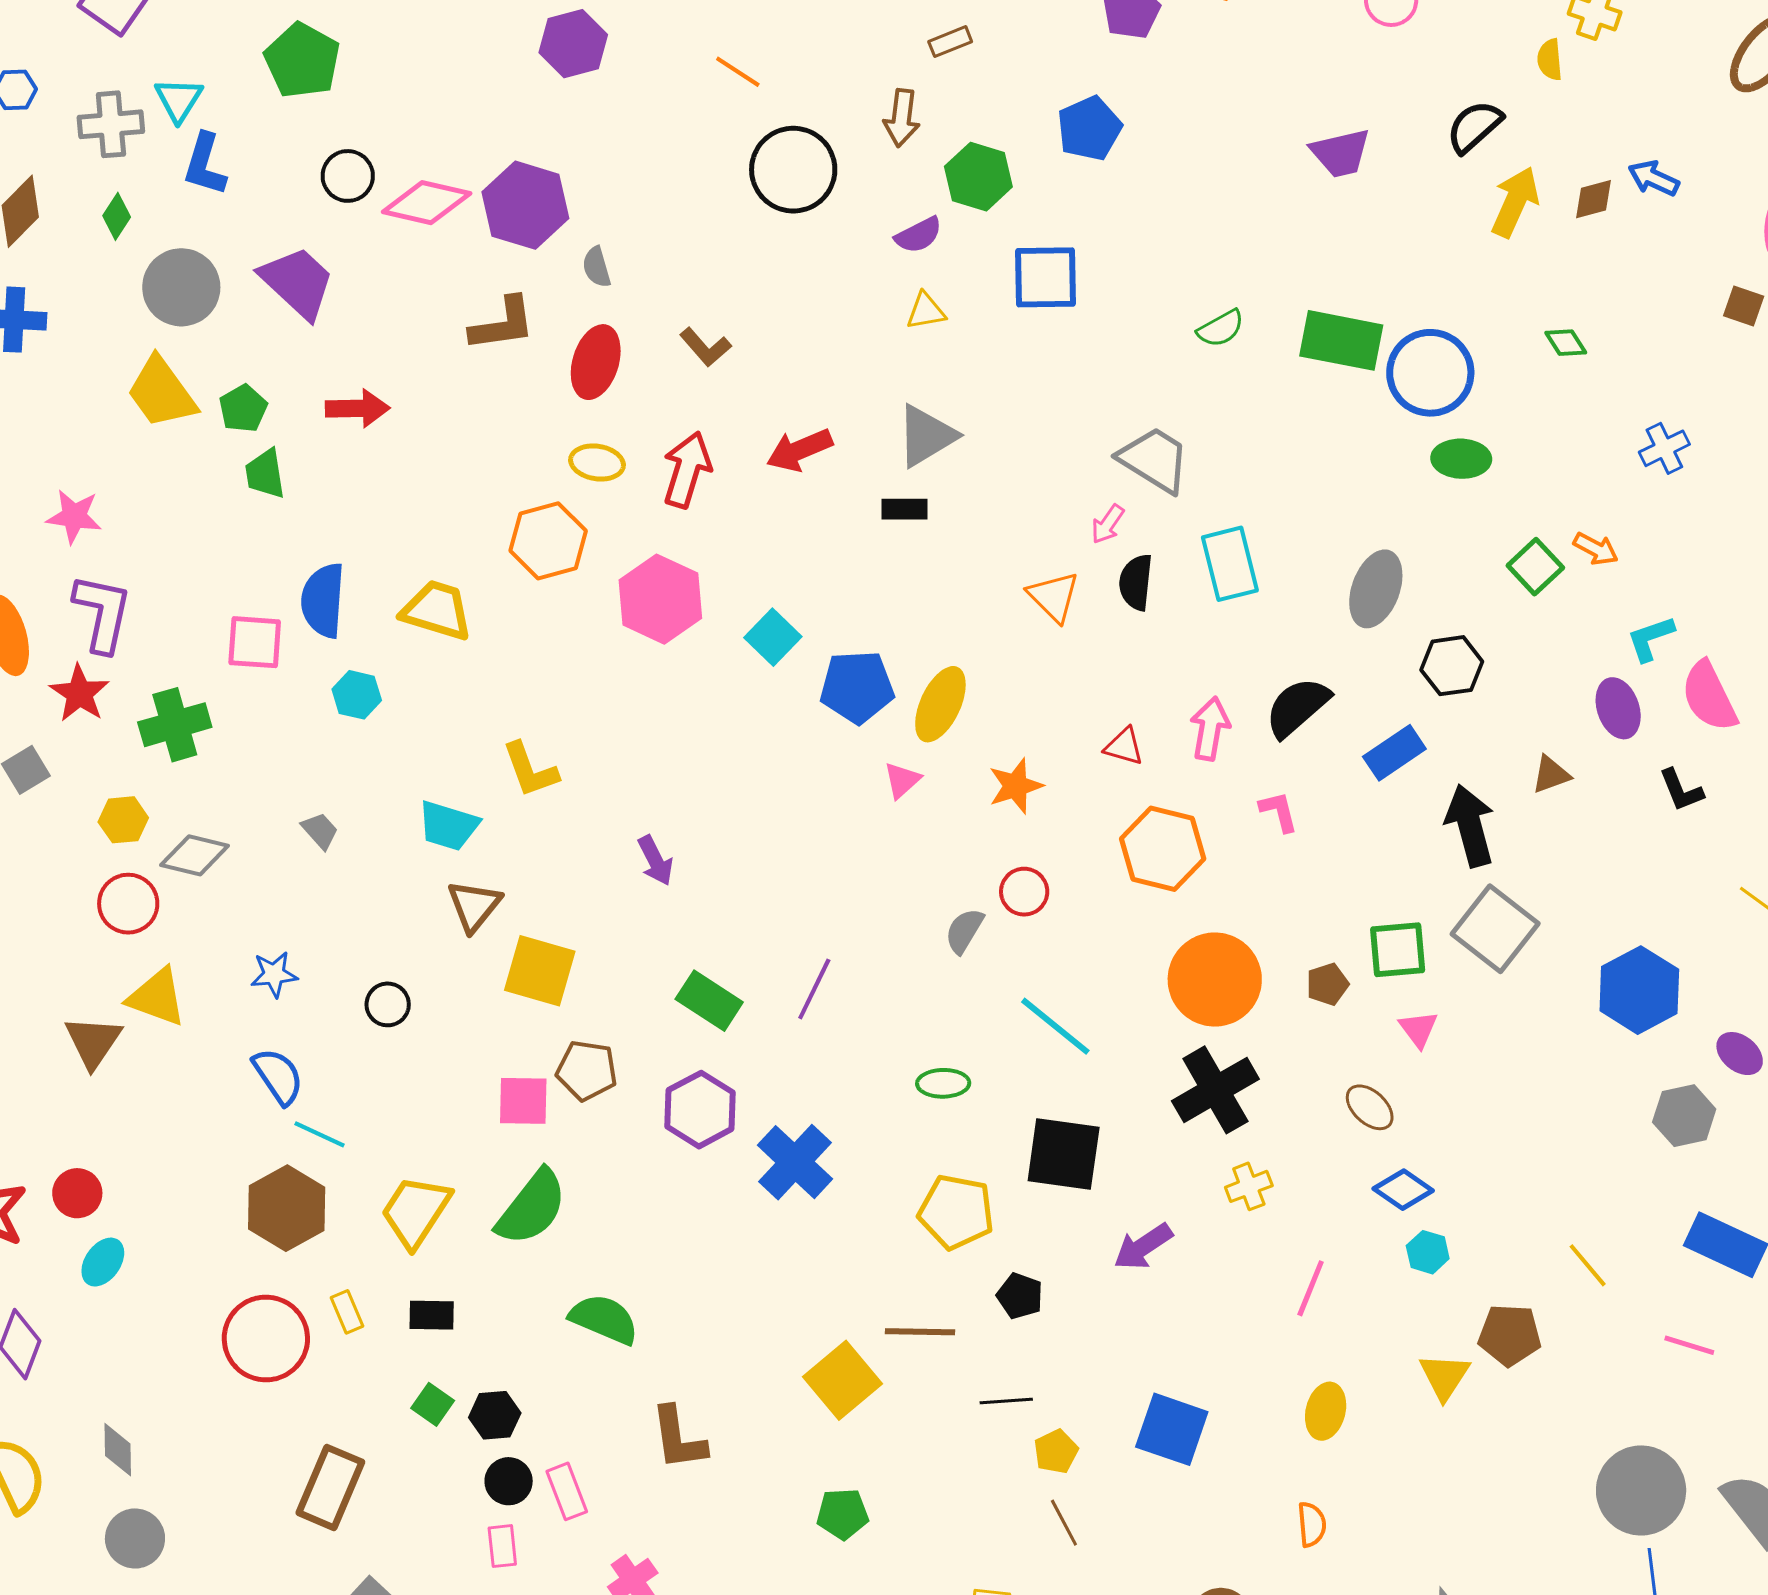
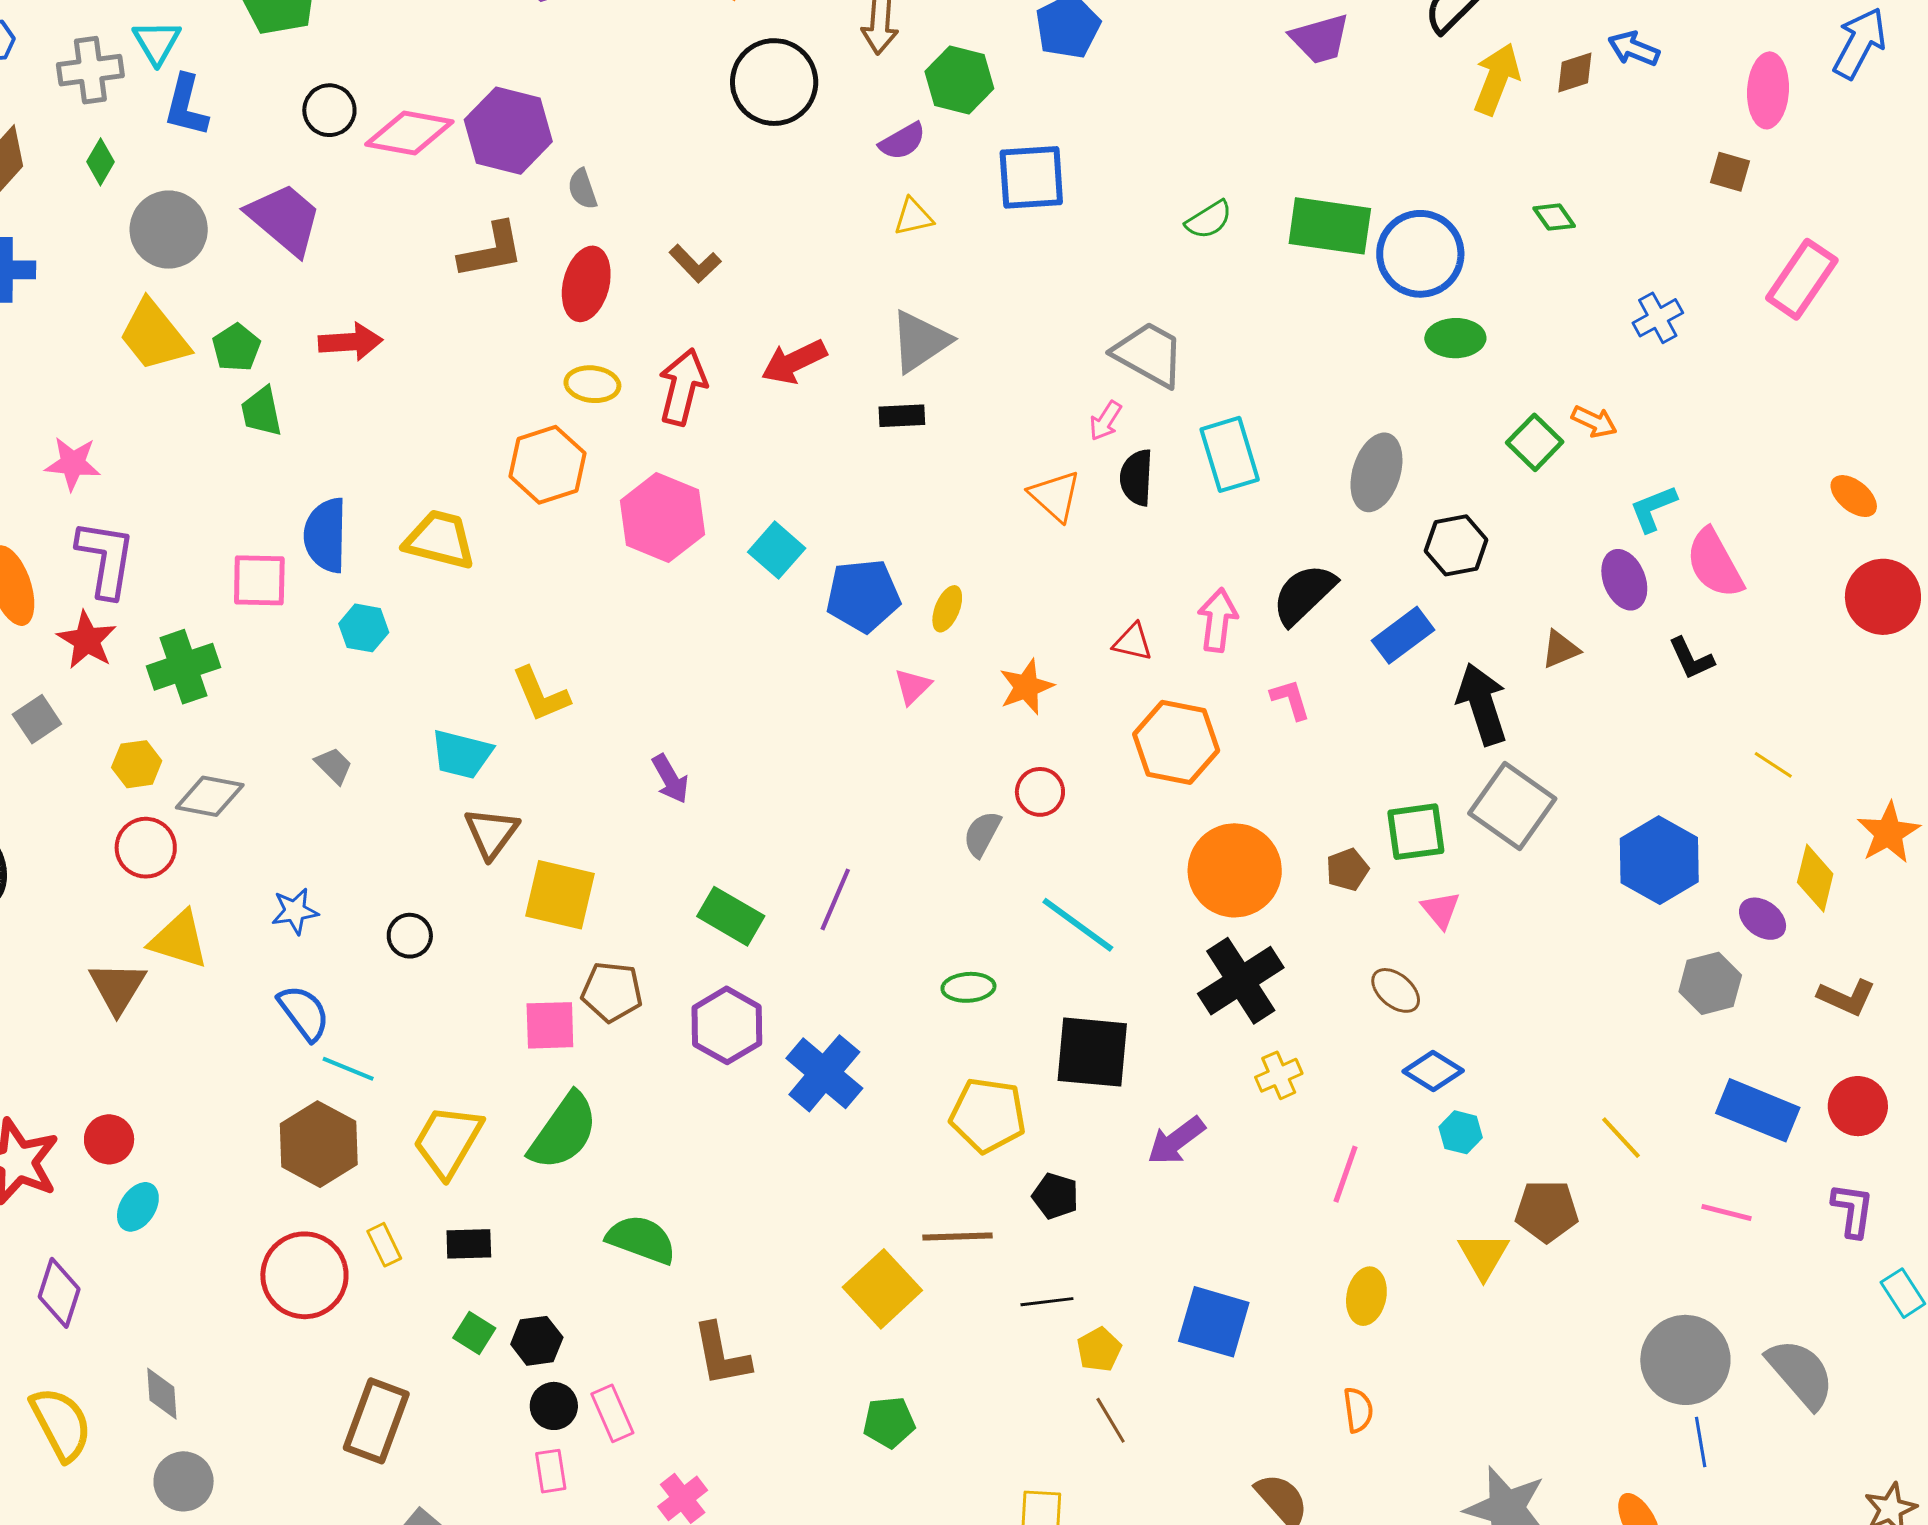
yellow ellipse: (940, 704) -> (947, 609), size x0.6

